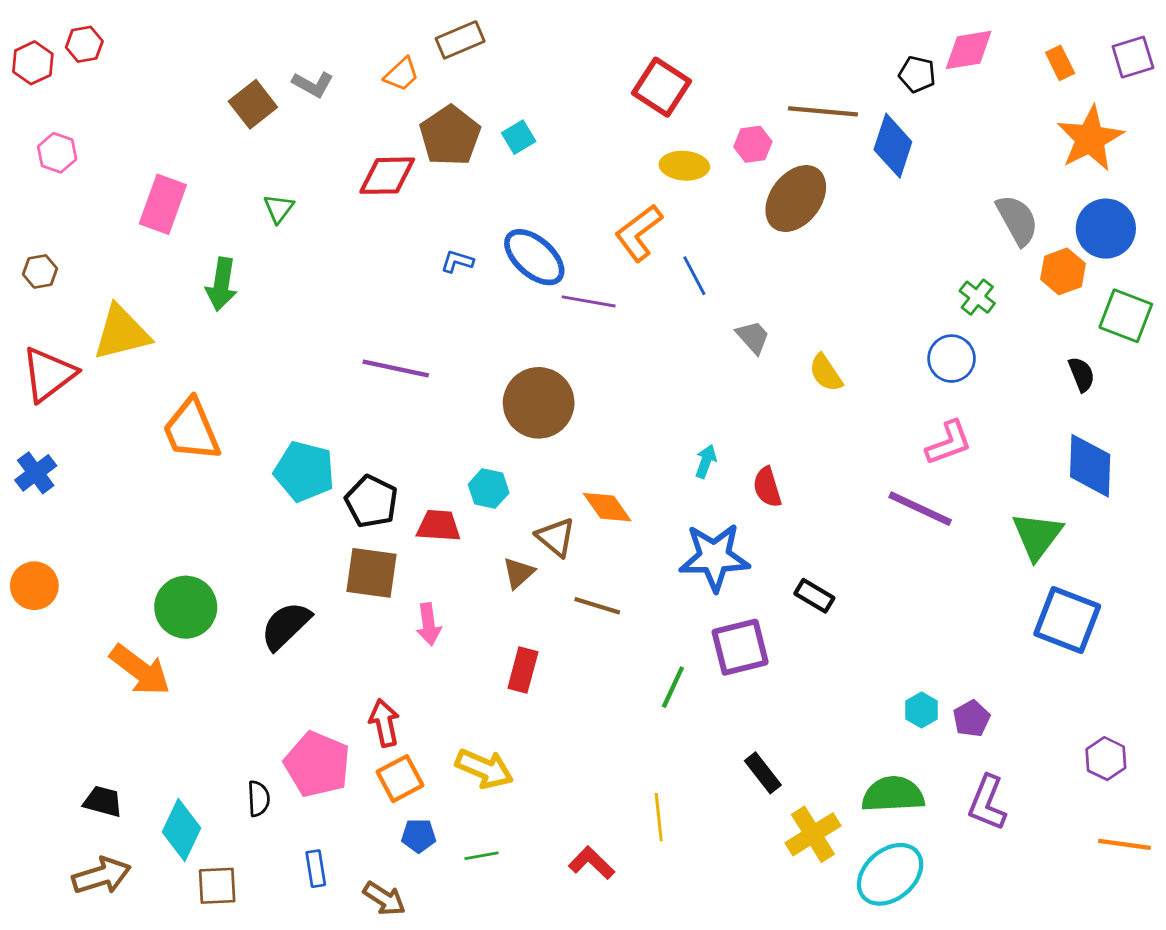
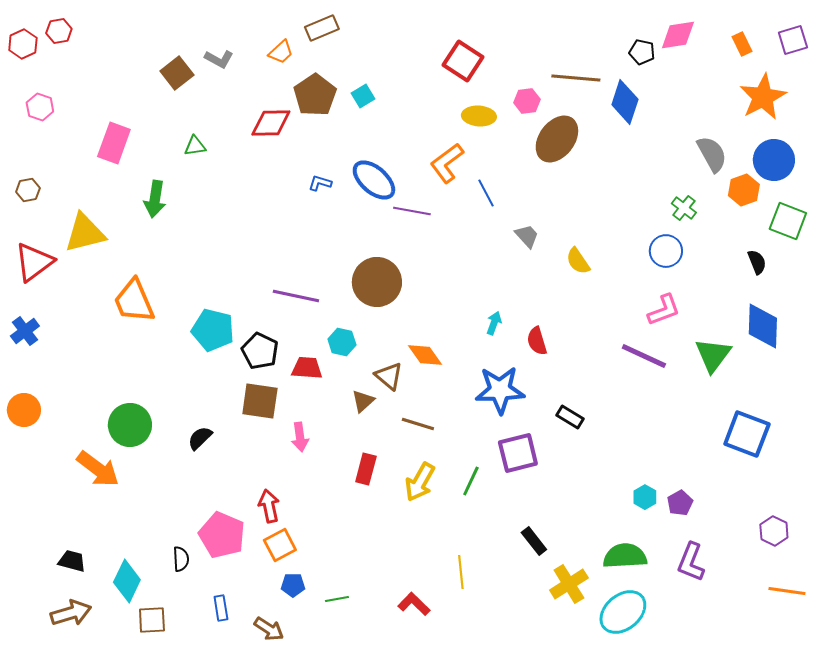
green triangle: (279, 209) -> (195, 146), turned 45
purple line: (396, 369) -> (296, 296), moved
green triangle: (1037, 536) -> (713, 355), moved
black semicircle: (286, 626) -> (200, 438), size x0.7
yellow arrow: (484, 769) -> (420, 482), moved, turned 96

